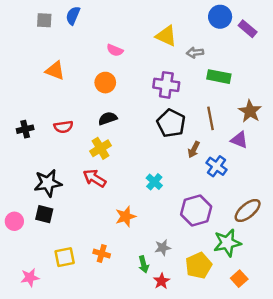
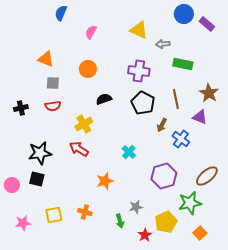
gray square: (44, 20) -> (53, 83), moved
pink semicircle: (115, 50) -> (91, 32), moved, turned 96
black semicircle: (108, 118) -> (104, 99), moved
pink star: (30, 277) -> (23, 223), moved
red star: (161, 281) -> (145, 235), moved

